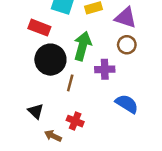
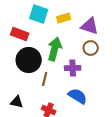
blue semicircle: (127, 104) -> (78, 96), moved
black triangle: (36, 111) -> (17, 102), turned -32

